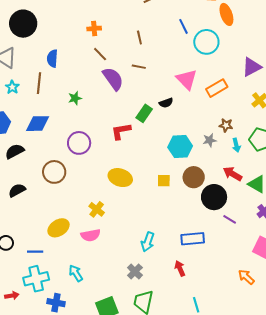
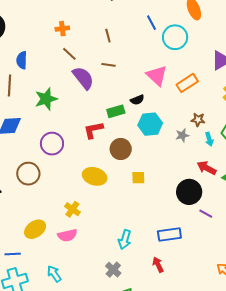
green star: (75, 98) -> (46, 99), size x1.6
green rectangle: (144, 113) -> (116, 111), turned 42
cyan hexagon: (180, 147) -> (150, 124), moved
brown circle: (194, 177) -> (121, 149), moved

